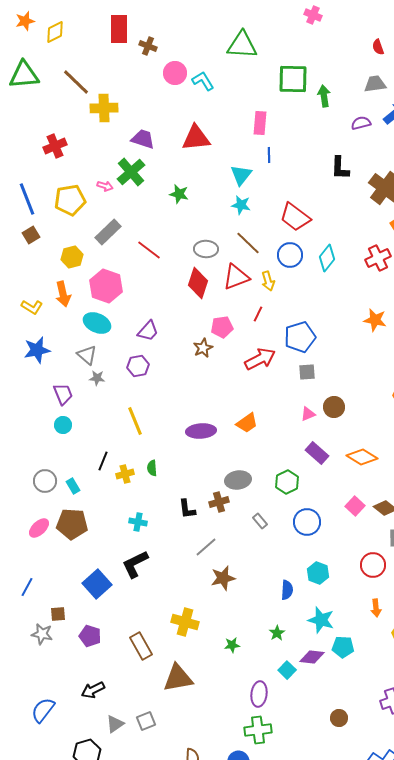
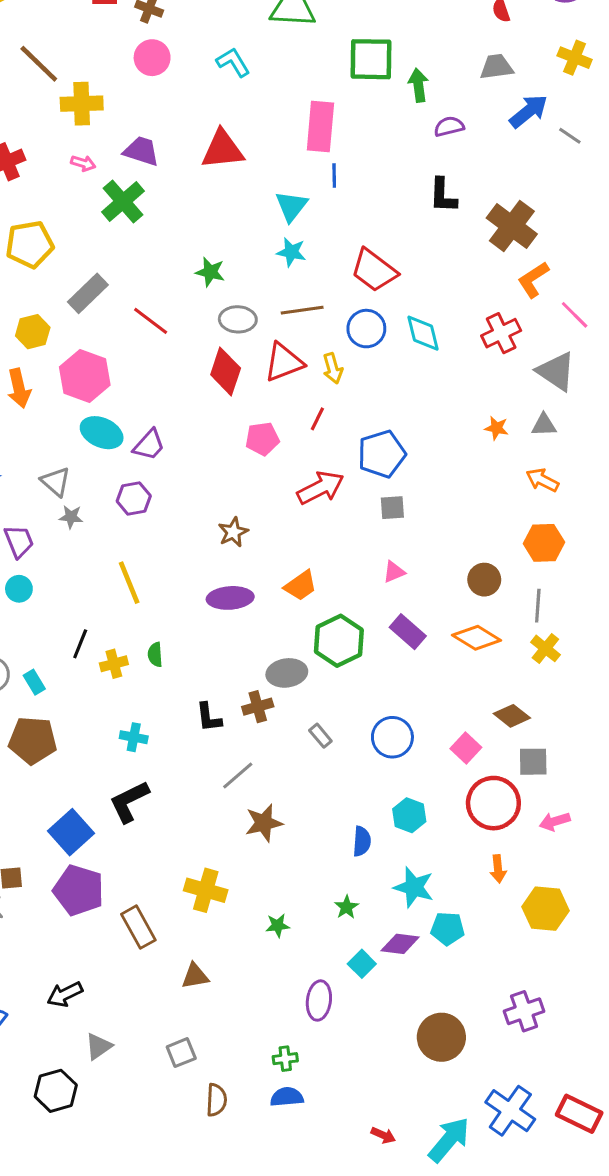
pink circle: (175, 73) -> (152, 58), moved
pink rectangle: (260, 123) -> (320, 127), size x1.4
purple semicircle: (361, 123) -> (449, 127), moved
pink arrow: (105, 186) -> (83, 163), moved
green star: (179, 194) -> (210, 272), moved
brown line: (248, 243) -> (302, 310), turned -52
cyan diamond: (327, 258) -> (423, 333), turned -52
orange star: (375, 320) -> (496, 428), size x0.7
cyan ellipse: (97, 323) -> (102, 433), moved
brown star: (203, 348) -> (233, 532), moved
brown circle: (334, 407) -> (484, 580), moved
green hexagon: (287, 482) -> (339, 641), moved, size x1.4
pink square: (355, 506) -> (466, 748), moved
red circle: (373, 565) -> (493, 803), size x1.4
purple pentagon: (90, 636) -> (79, 890), moved, size x1.5
brown triangle: (178, 678) -> (195, 976), size x0.6
brown circle: (339, 718) -> (441, 1037), size x1.8
gray square: (146, 721) -> (181, 1053), moved
green cross: (258, 730) -> (285, 1059), moved, size x0.6

